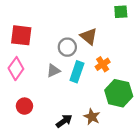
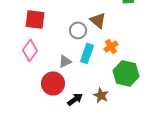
gray triangle: (53, 71) -> (65, 61), moved
red circle: (24, 106) -> (53, 83), moved, size x1.5

